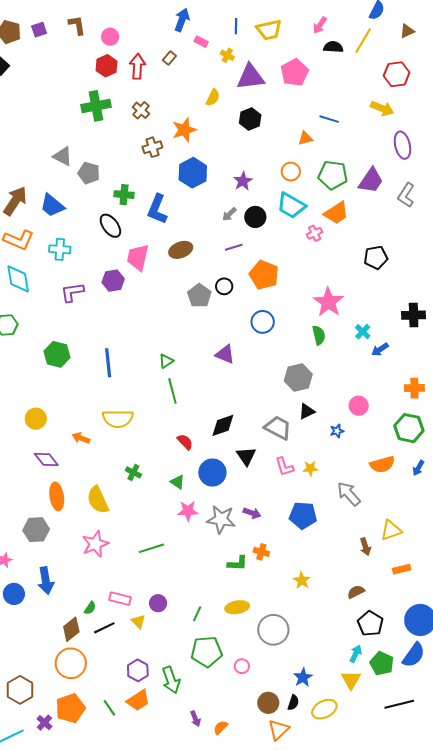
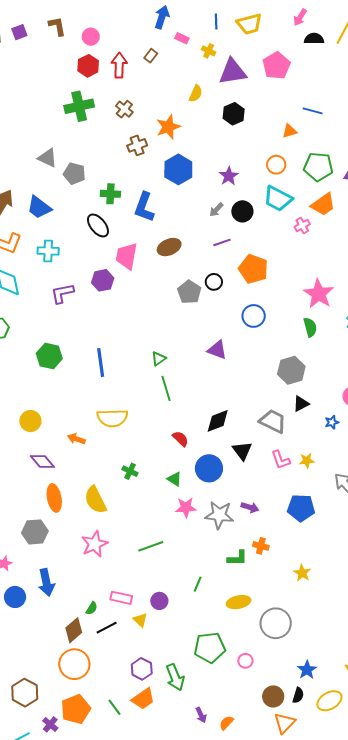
green line: (197, 614) -> (198, 584), moved

